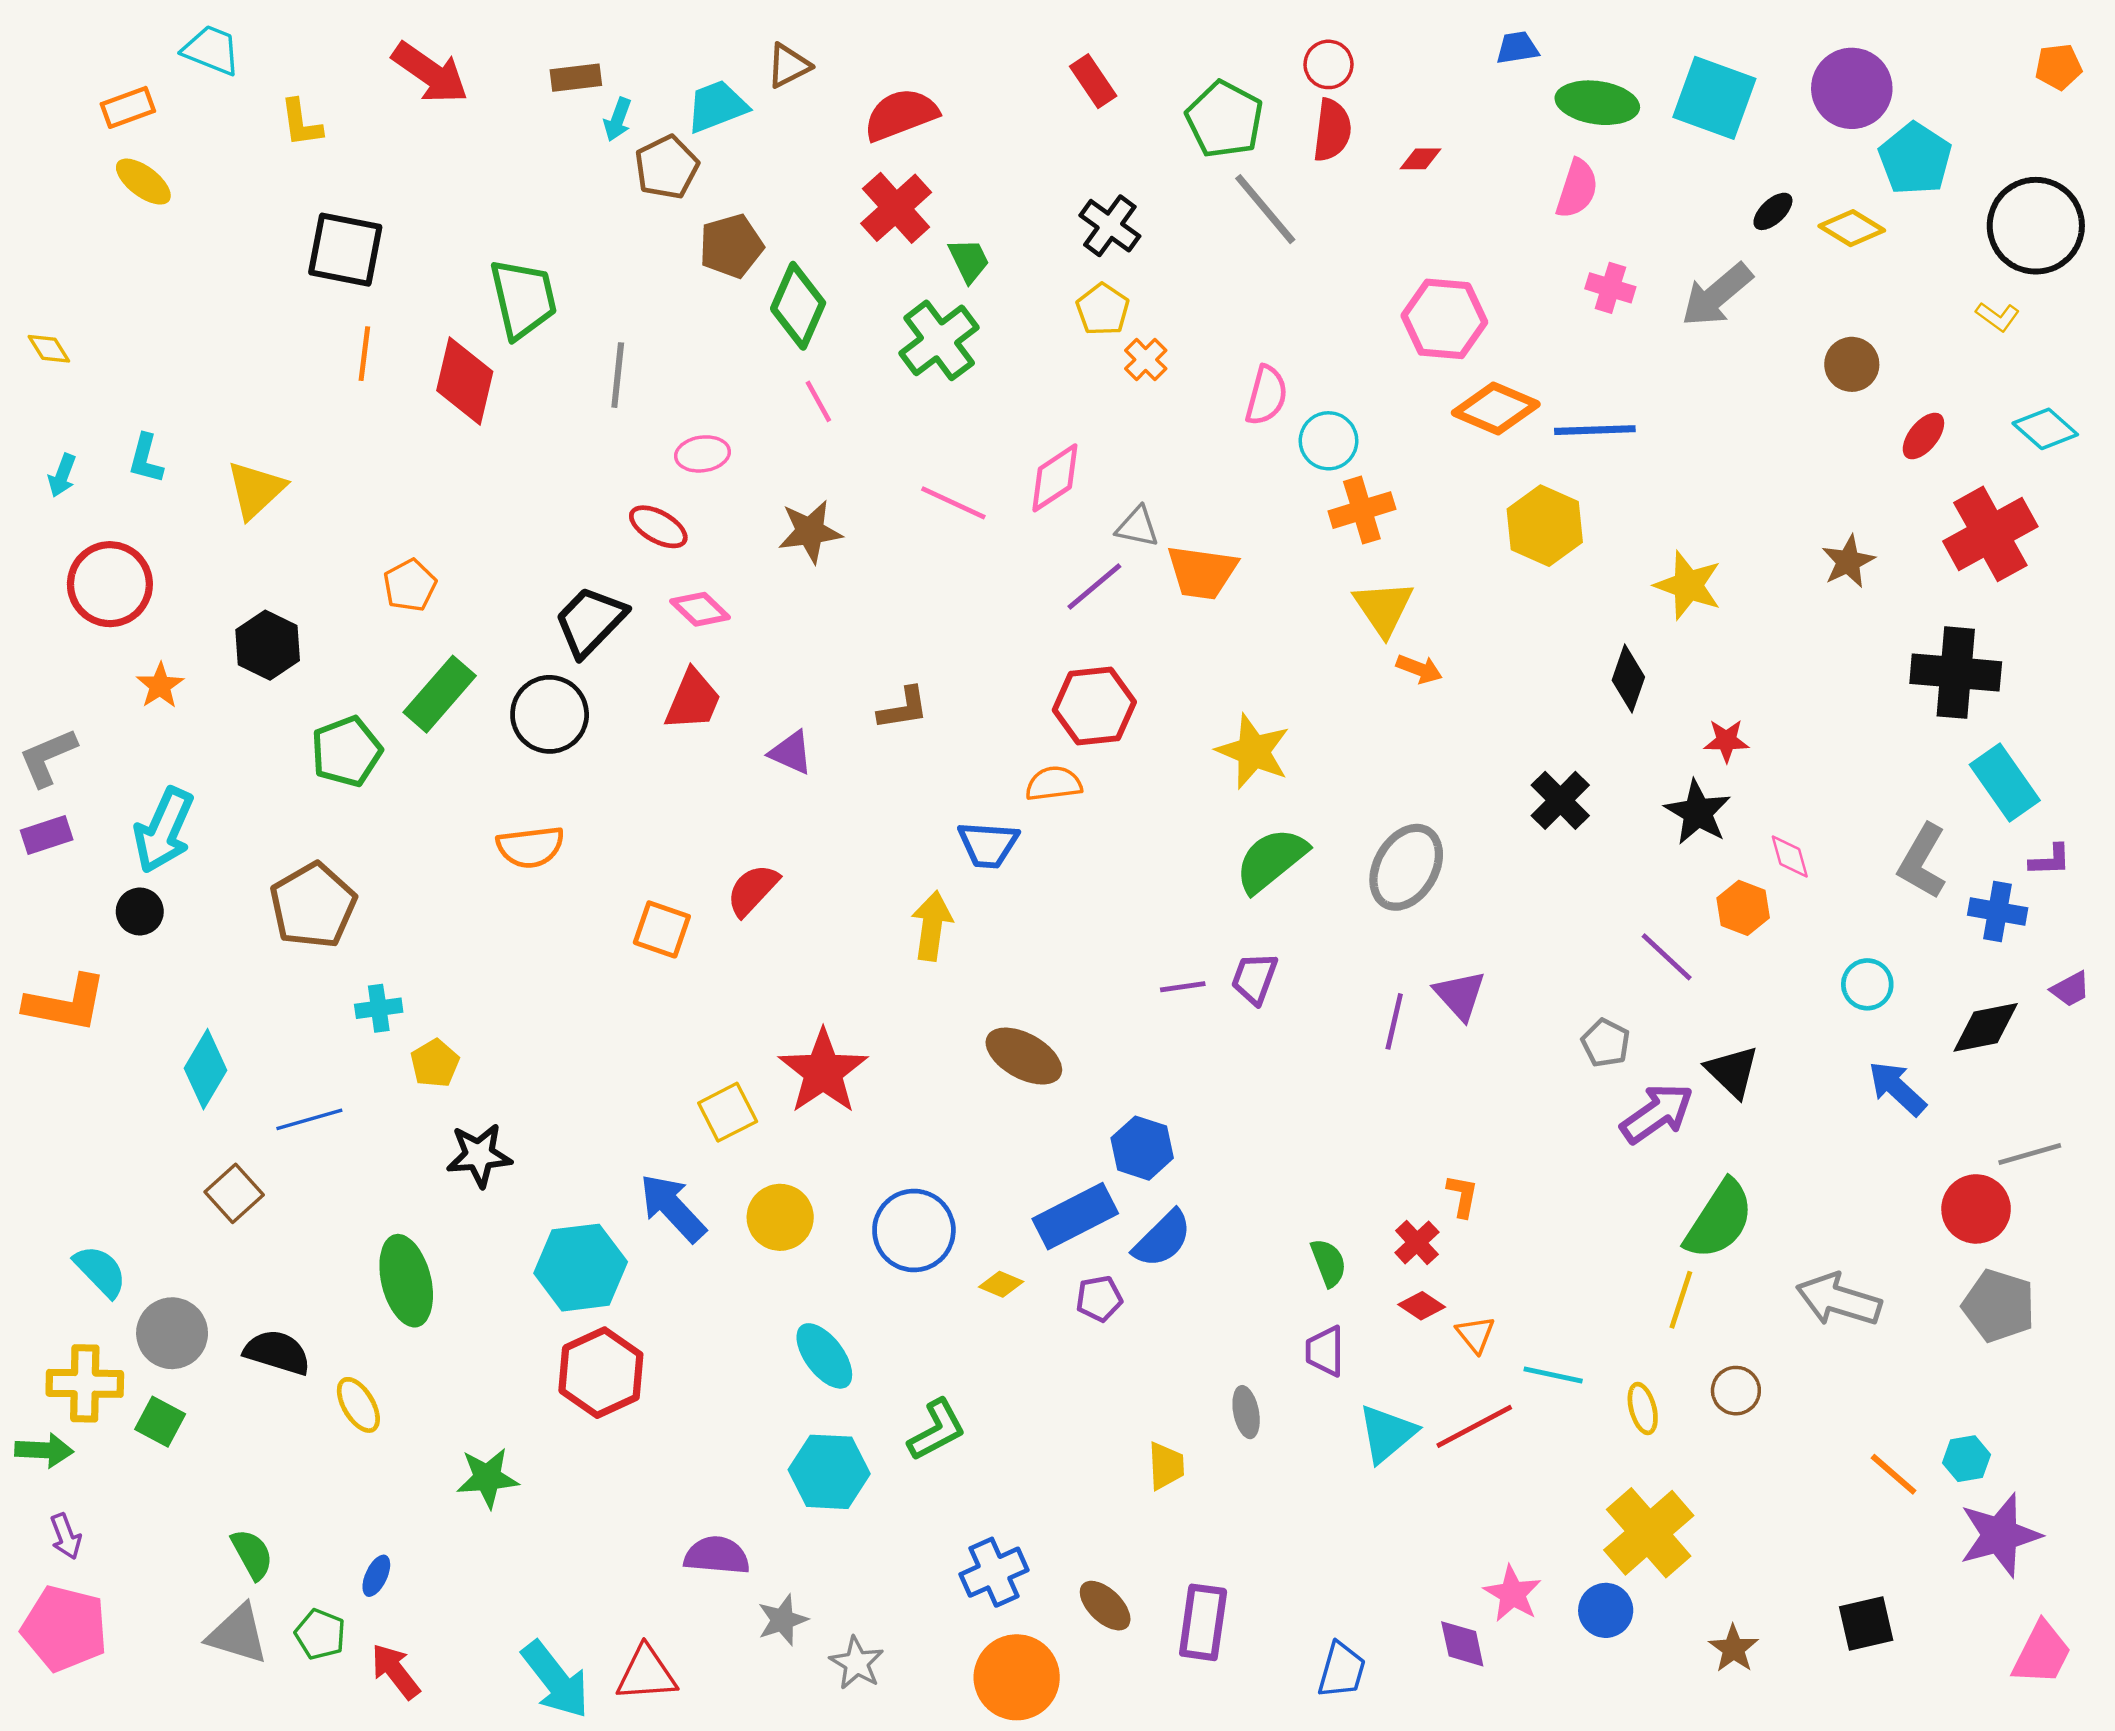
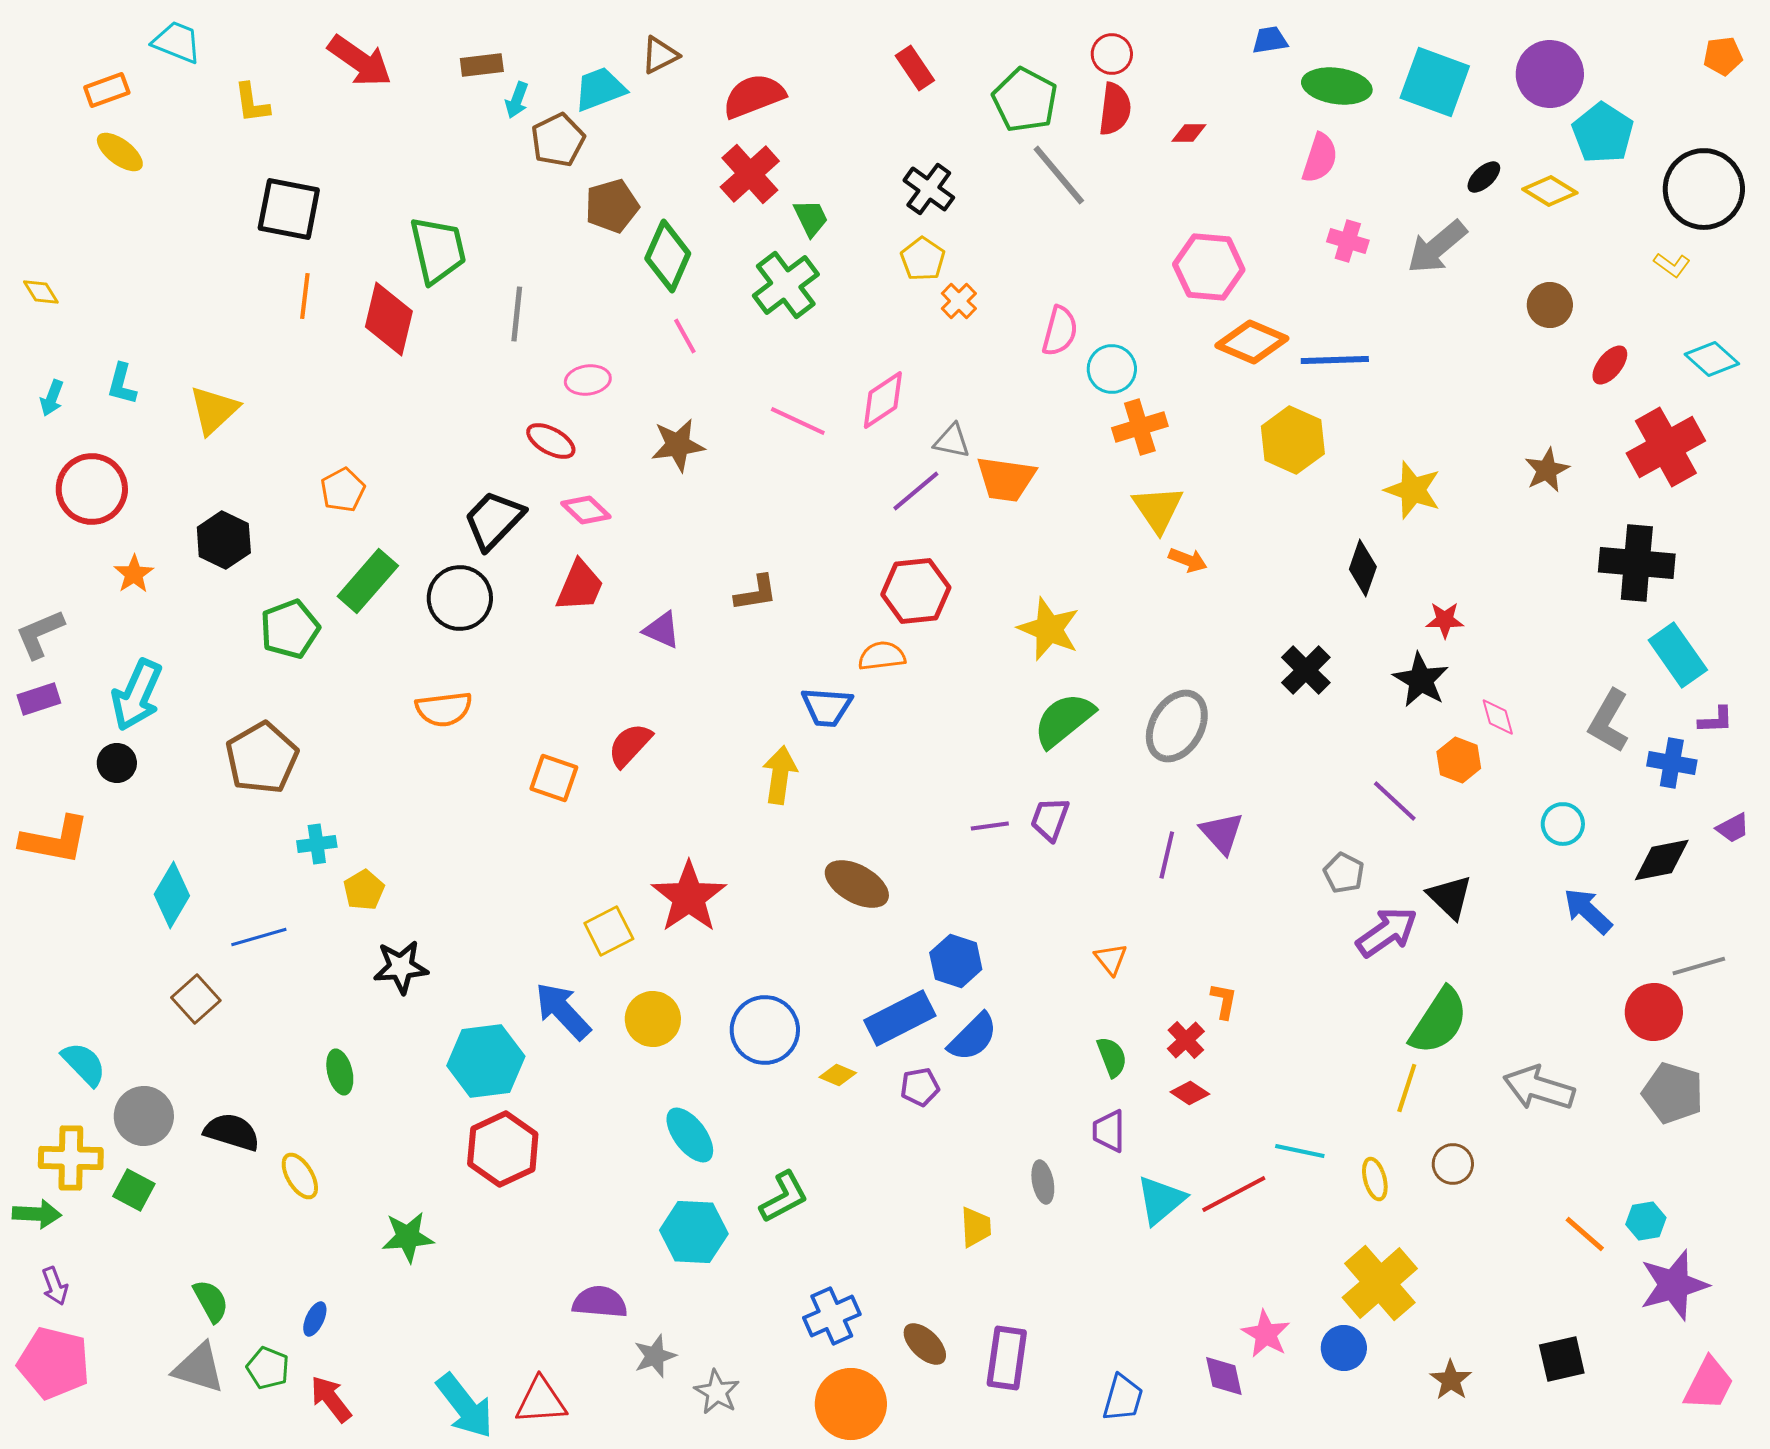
green ellipse: (406, 1281) -> (340, 1072), size x0.6
orange triangle: (1475, 1334) -> (1111, 959), moved

